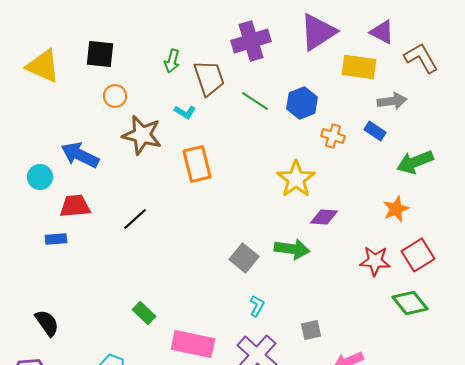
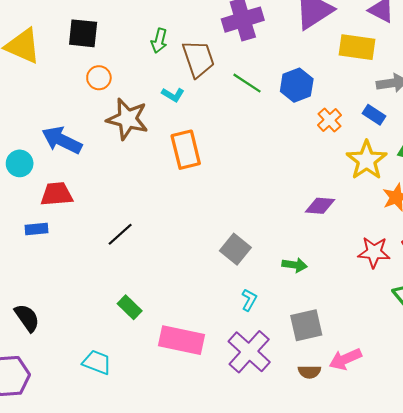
orange cross: (333, 136) -> (330, 120), turned 30
yellow star: (296, 179) -> (367, 160), moved
black line: (135, 219) -> (120, 234), moved
green arrow: (292, 249) -> (295, 265), moved, size x0.7
gray square: (311, 330) -> (306, 325), size x1.5

